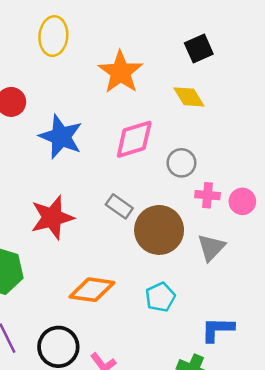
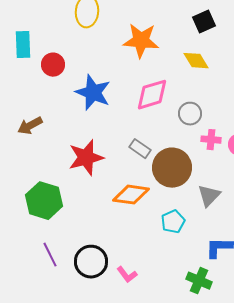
orange star: (121, 72) -> (141, 41), turned -30
gray triangle: (211, 247) -> (209, 196), moved
orange diamond: (92, 290) -> (131, 195), moved

